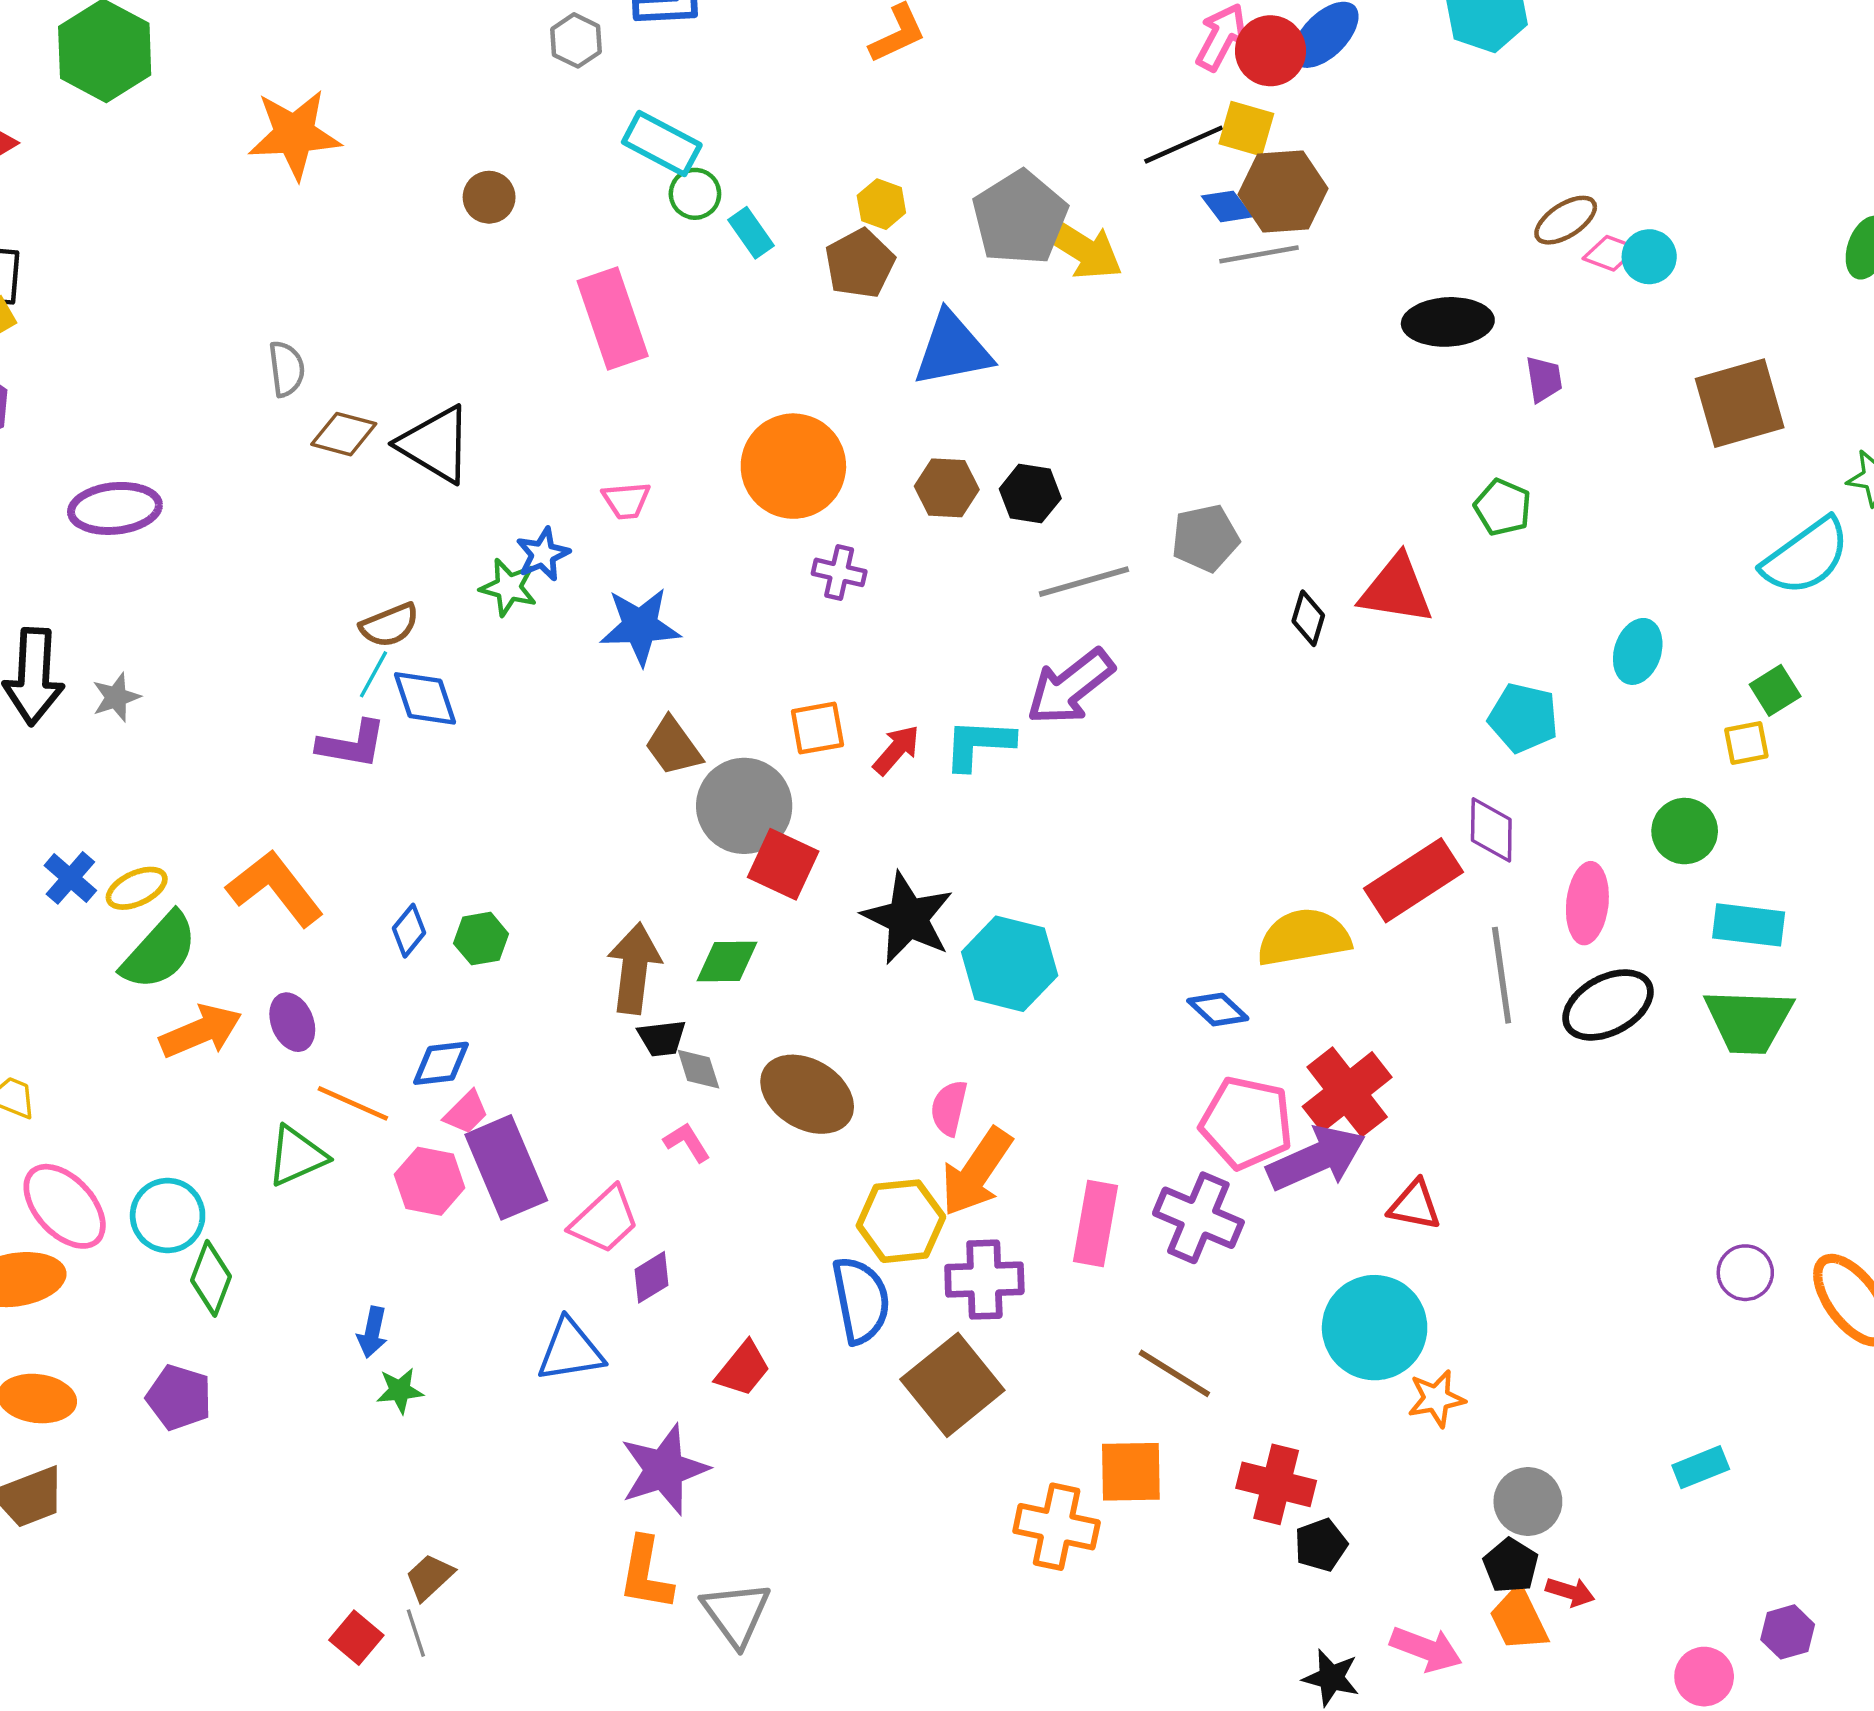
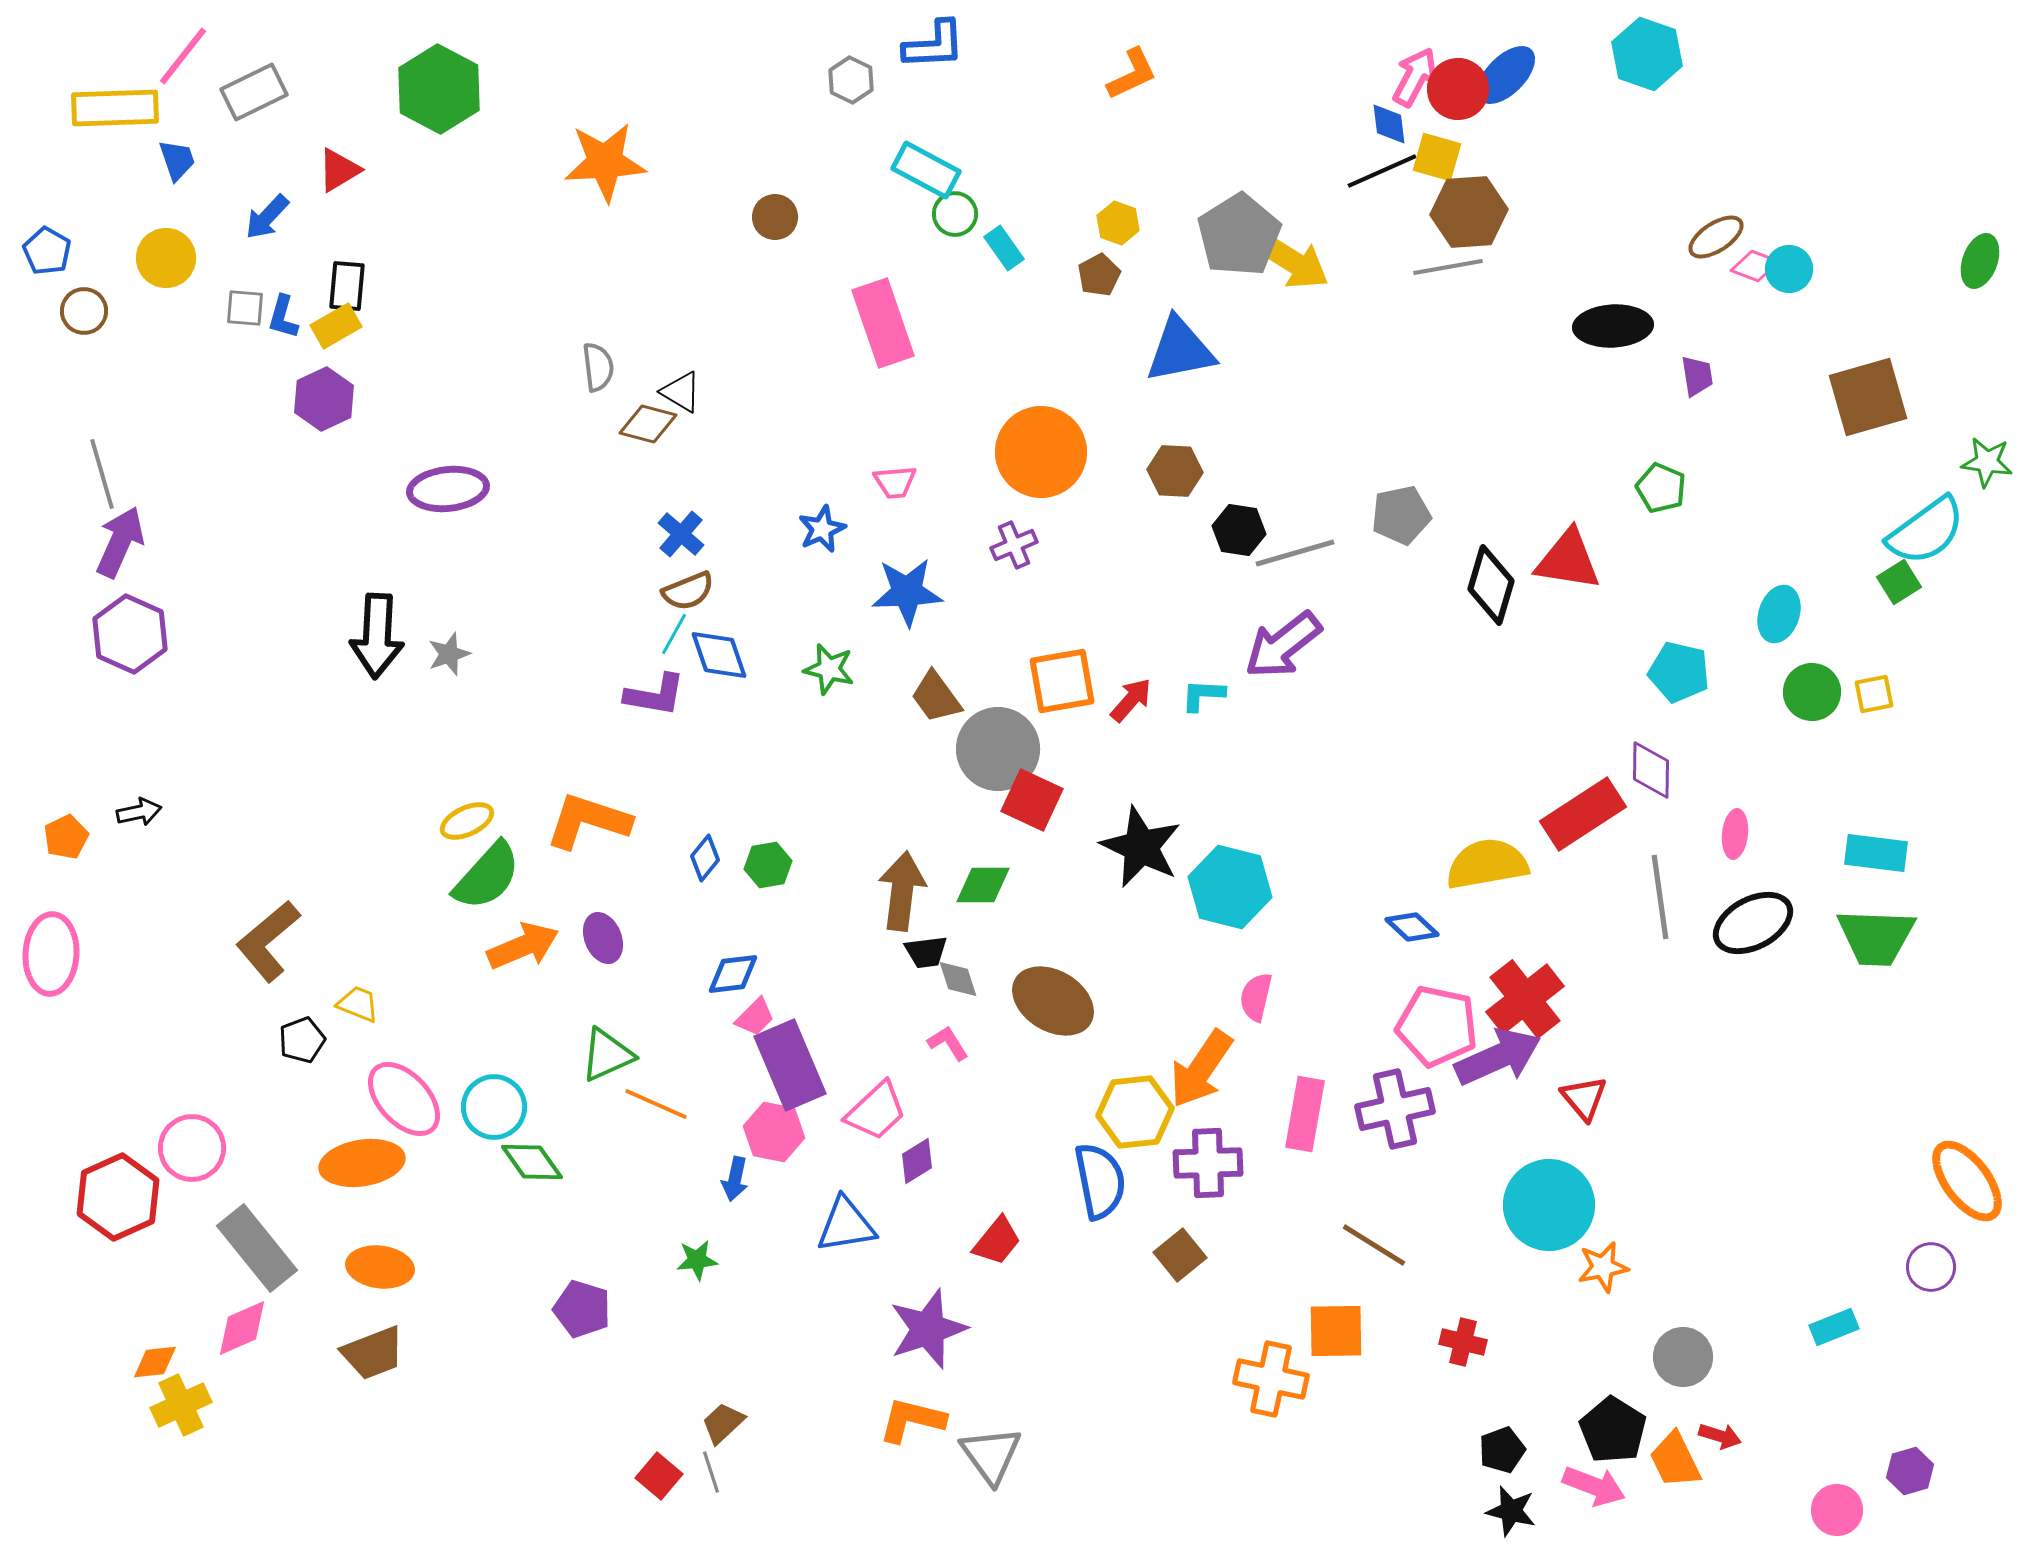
blue diamond: (1227, 206) -> (1389, 124), moved, turned 30
brown pentagon: (860, 264) -> (1099, 275), size x0.7
black triangle: (435, 444) -> (681, 392), moved, size x0.6
black hexagon: (1030, 494) -> (1239, 530), moved
purple cross: (839, 572) -> (1014, 545), moved, turned -36
green star: (509, 587) -> (829, 669), moved
black diamond: (1308, 618) -> (1491, 585), size x1.6
green square: (1775, 690) -> (1899, 582), moved
orange square: (817, 728) -> (1062, 681), size x1.4
cyan L-shape: (979, 744) -> (1203, 695), size x0.7
green circle: (1685, 831) -> (1812, 692), moved
blue cross: (70, 878) -> (681, 534), moved
orange L-shape: (275, 888) -> (588, 821), turned -34
pink ellipse: (1587, 903) -> (1735, 834), size x0.7
orange line: (353, 1103) -> (656, 1104), moved
pink semicircle: (949, 1108) -> (1256, 997), moved
pink hexagon: (430, 1181) -> (774, 1132), moved
red triangle: (1415, 1205) -> (1584, 1098), turned 39
purple cross: (1198, 1218) -> (1395, 1109), turned -36
purple circle: (1745, 1273) -> (1931, 1267), moved
green diamond: (211, 1278) -> (532, 1162), turned -56
blue arrow: (372, 1332) -> (735, 1179), moved
brown square: (952, 1385) -> (1180, 1255), size x0.6
purple pentagon: (179, 1397) -> (582, 1309), moved
red cross: (1276, 1484) -> (1463, 1342), size x0.7
black pentagon: (1321, 1545) -> (1502, 1450), moved
black pentagon: (1511, 1566) -> (1613, 1430), moved, size x1.4
orange L-shape: (646, 1574) -> (912, 1420), turned 94

